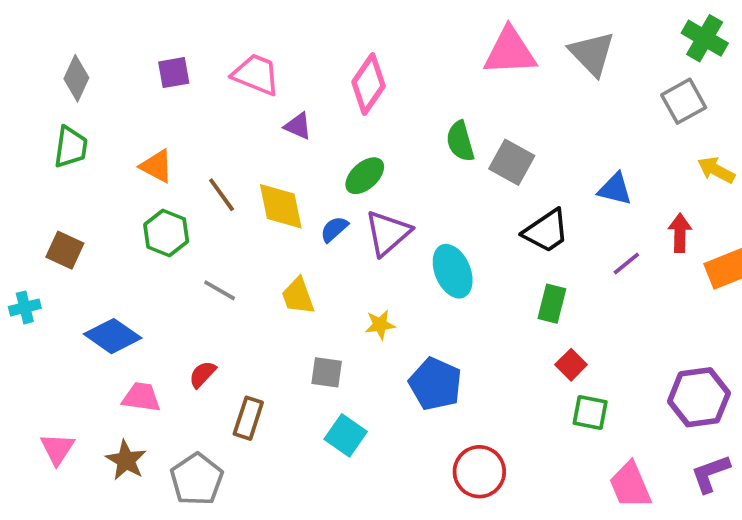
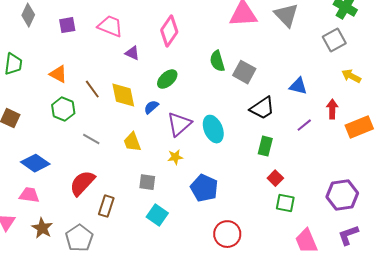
gray diamond: (76, 78) -> (28, 15), moved
purple triangle: (388, 233) -> (179, 124), moved
red semicircle: (202, 374) -> (82, 183), size x1.8
pink trapezoid: (141, 397) -> (29, 195), moved

